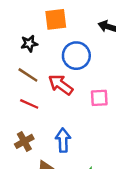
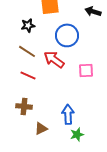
blue arrow: (63, 140) -> (68, 114), moved
brown cross: (24, 141) -> (24, 106), turned 35

